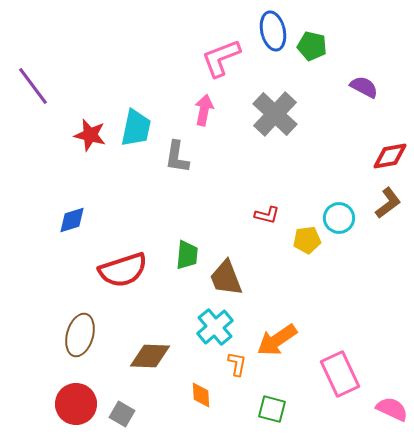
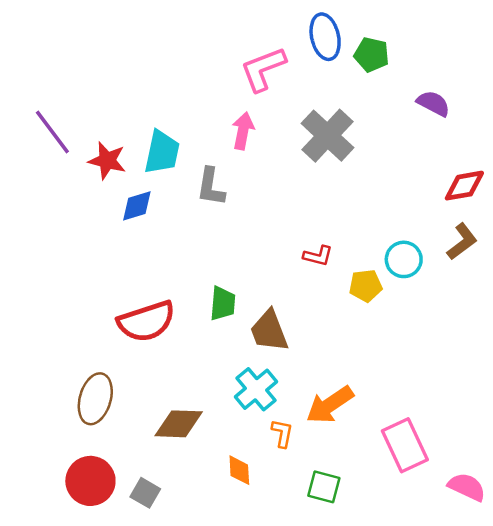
purple line: (33, 86) -> (52, 132), moved
blue diamond: (72, 220) -> (137, 206), moved

